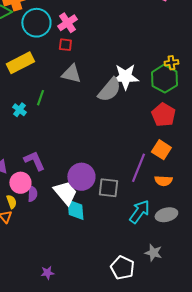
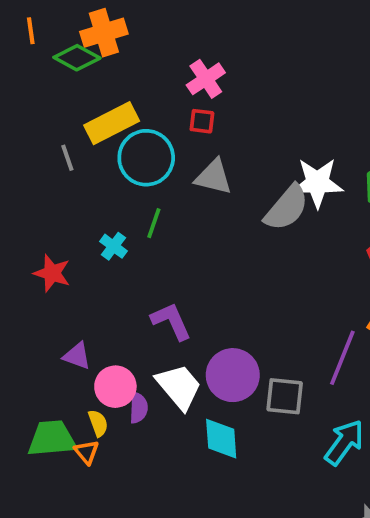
cyan circle: (36, 23) -> (146, 158), moved
yellow rectangle: (20, 63) -> (112, 123), moved
purple L-shape: (34, 161) -> (171, 321), moved
white trapezoid: (65, 193) -> (179, 387), moved

